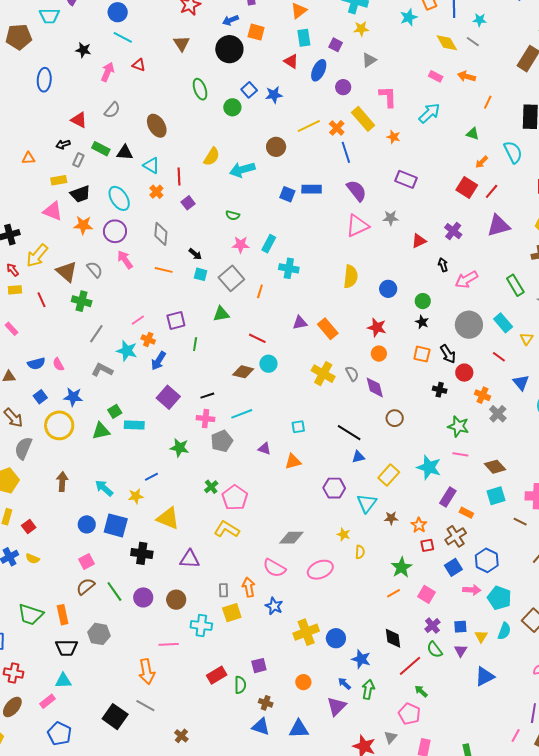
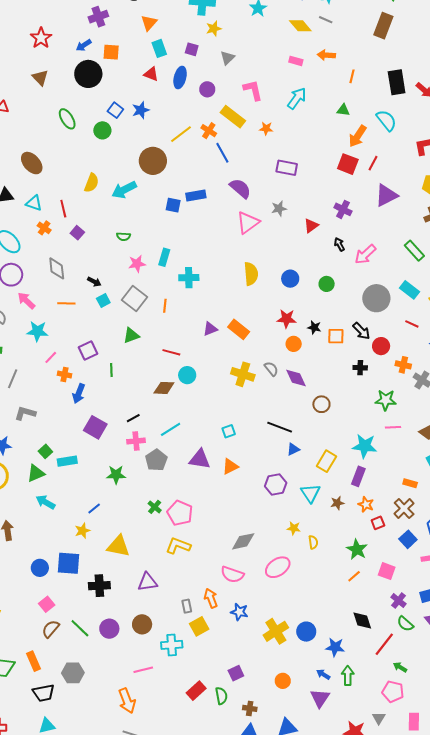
brown circle: (276, 147) -> (153, 161), size x1.4
orange arrow: (482, 162) -> (358, 136), size x1.6
cyan square: (201, 274) -> (103, 300), turned -32
black star: (422, 322) -> (314, 327), moved
cyan star: (127, 351) -> (37, 331), moved
purple triangle: (265, 449) -> (200, 459), size x1.6
cyan arrow: (104, 488) -> (45, 502), moved
purple rectangle: (448, 497) -> (358, 476), moved

